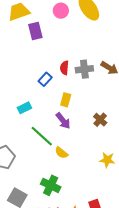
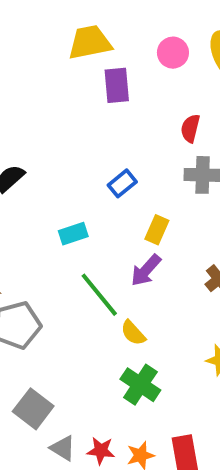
red semicircle: (64, 68) -> (190, 128), moved
purple arrow: (63, 121) -> (146, 270), turned 72
green cross: (51, 185) -> (140, 385), moved

